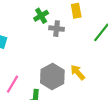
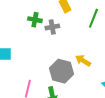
green cross: (41, 16) -> (35, 20), turned -32

